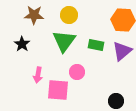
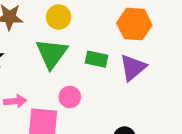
pink arrow: (38, 75) -> (15, 101), turned -105

